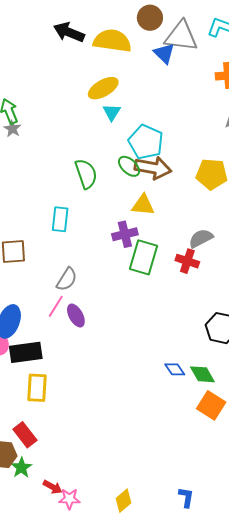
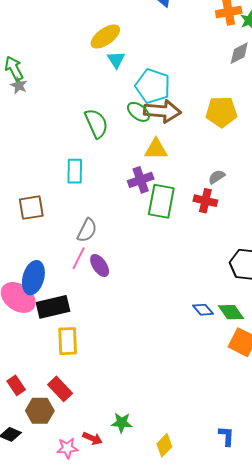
gray semicircle: (201, 238) -> (217, 177), size x0.7
green star: (21, 468) -> (122, 423), moved, turned -30
pink star: (69, 499) -> (67, 448), moved

